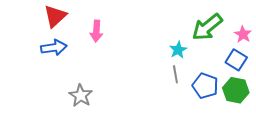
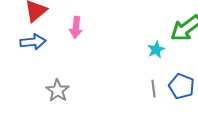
gray line: (175, 74) -> (154, 89), moved

